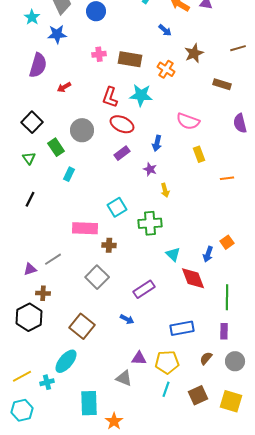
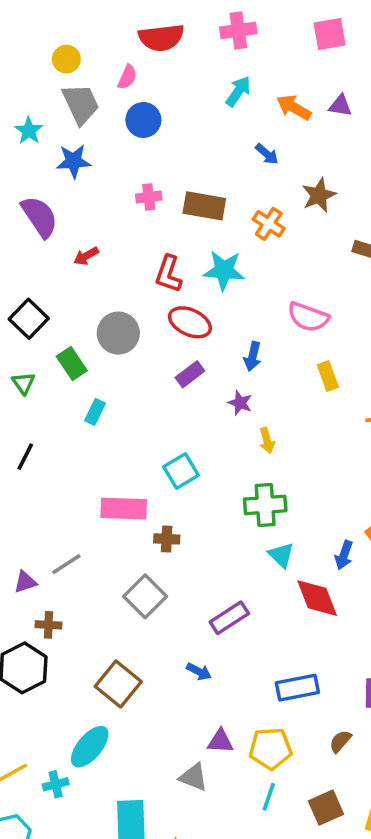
purple semicircle: (38, 65) -> (40, 217), turned -50
green cross: (150, 223) -> (265, 505), moved

